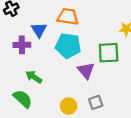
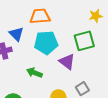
green arrow: (34, 77) -> (34, 73), moved

